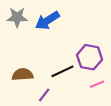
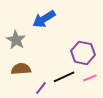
gray star: (17, 17) -> (16, 40), moved, turned 30
black line: (63, 71) -> (64, 77), moved

